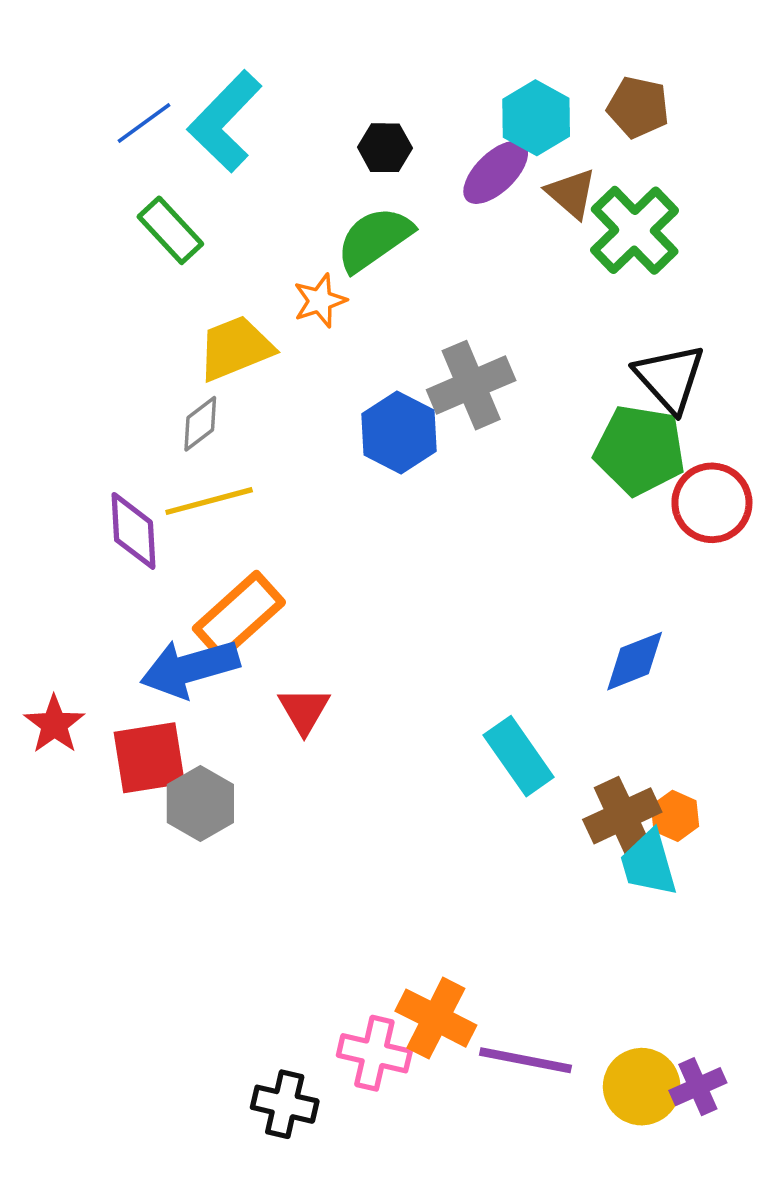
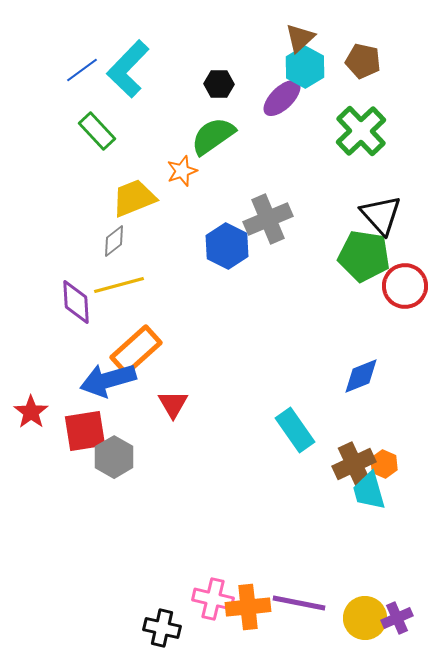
brown triangle: (571, 193) -> (300, 38), moved, turned 36
orange cross: (436, 1018) -> (248, 607), moved, turned -33

